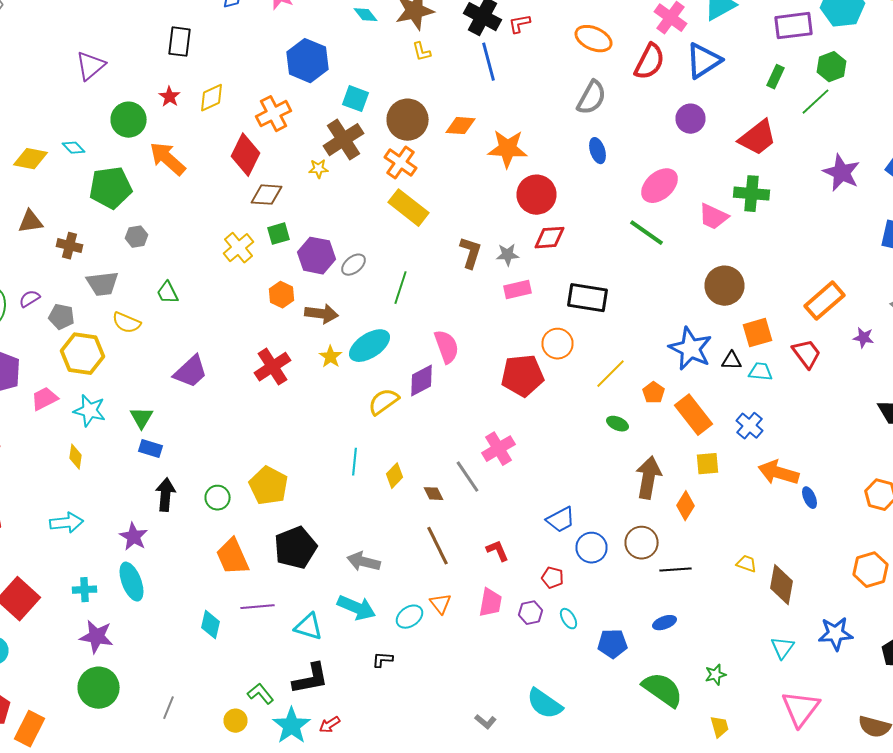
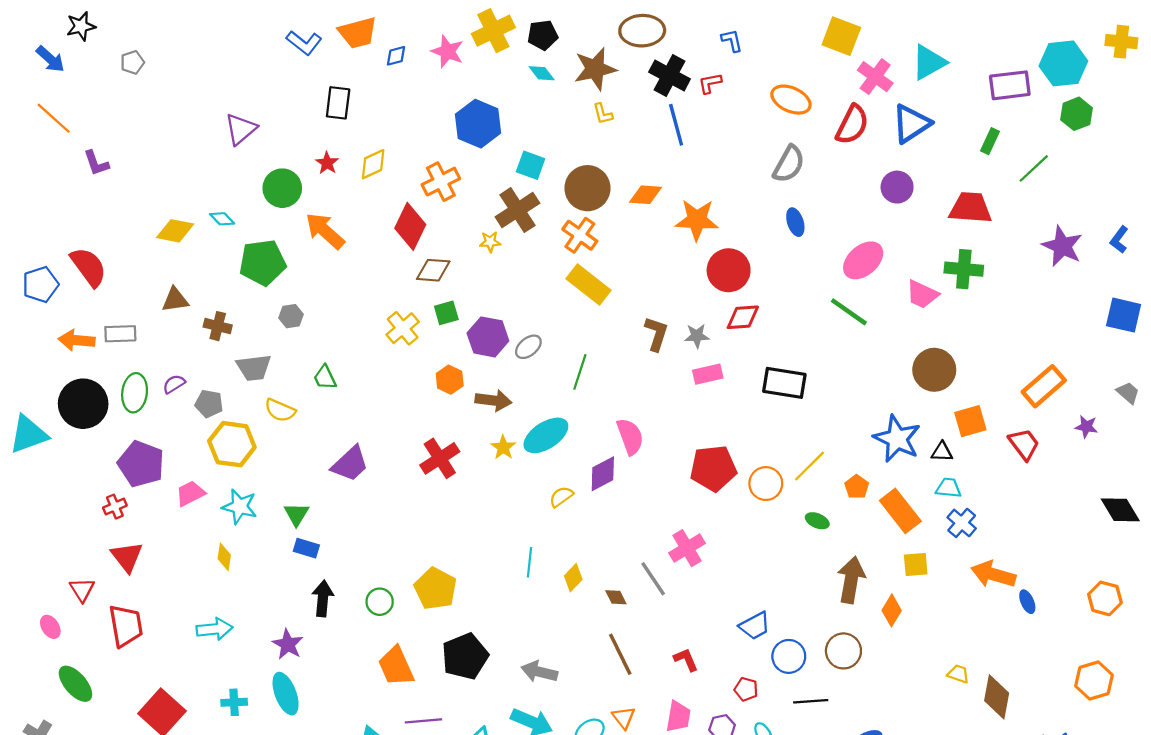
green hexagon: (832, 67) -> (1076, 114), moved
red trapezoid: (758, 138) -> (970, 208), turned -138
orange circle: (558, 344) -> (766, 484), moved
cyan trapezoid: (760, 372) -> (948, 488), moved
yellow semicircle: (384, 402) -> (561, 497), size x0.7
black line: (676, 570) -> (811, 701), moved

